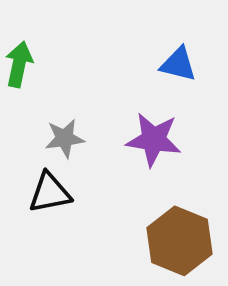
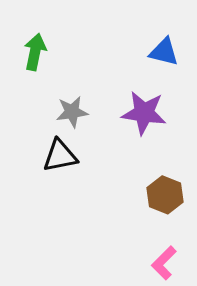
brown hexagon: (180, 241) -> (165, 195), size x0.7

